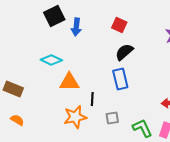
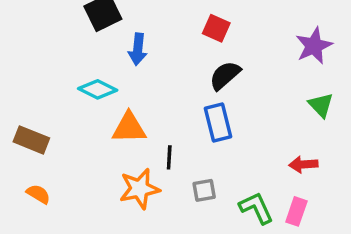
blue arrow: (76, 27) -> (138, 49), moved

